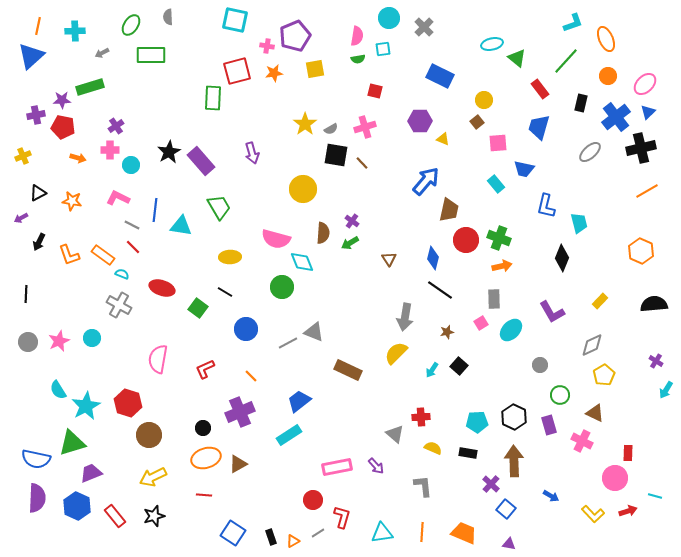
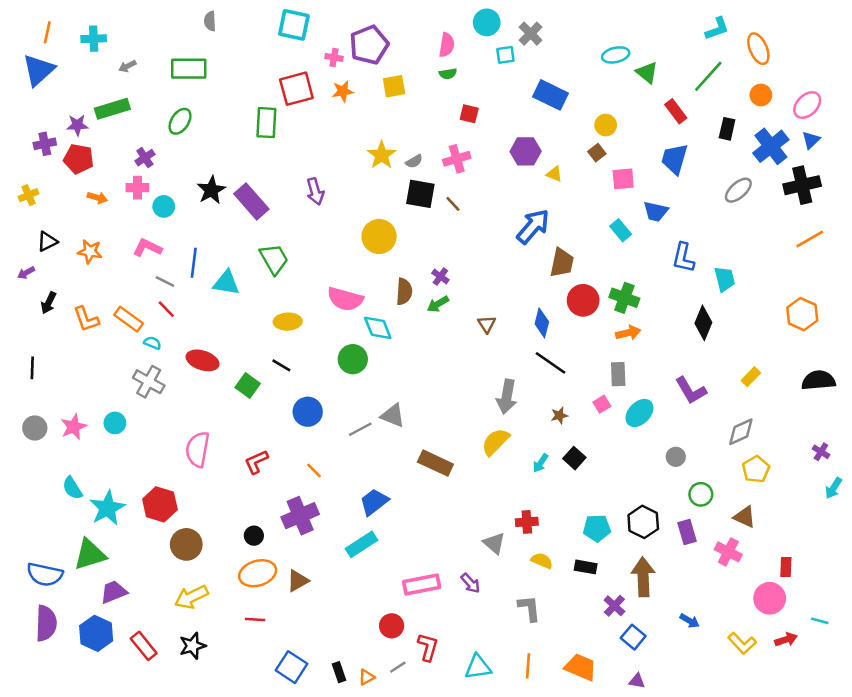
green ellipse: (131, 25) -> (180, 121), moved
cyan square: (383, 49) -> (505, 55), moved

